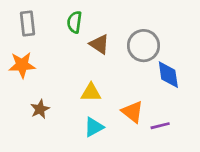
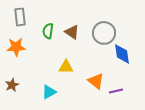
green semicircle: (74, 22) -> (48, 31), moved
brown star: (40, 109) -> (12, 85), moved
cyan triangle: (94, 127) -> (49, 92), moved

